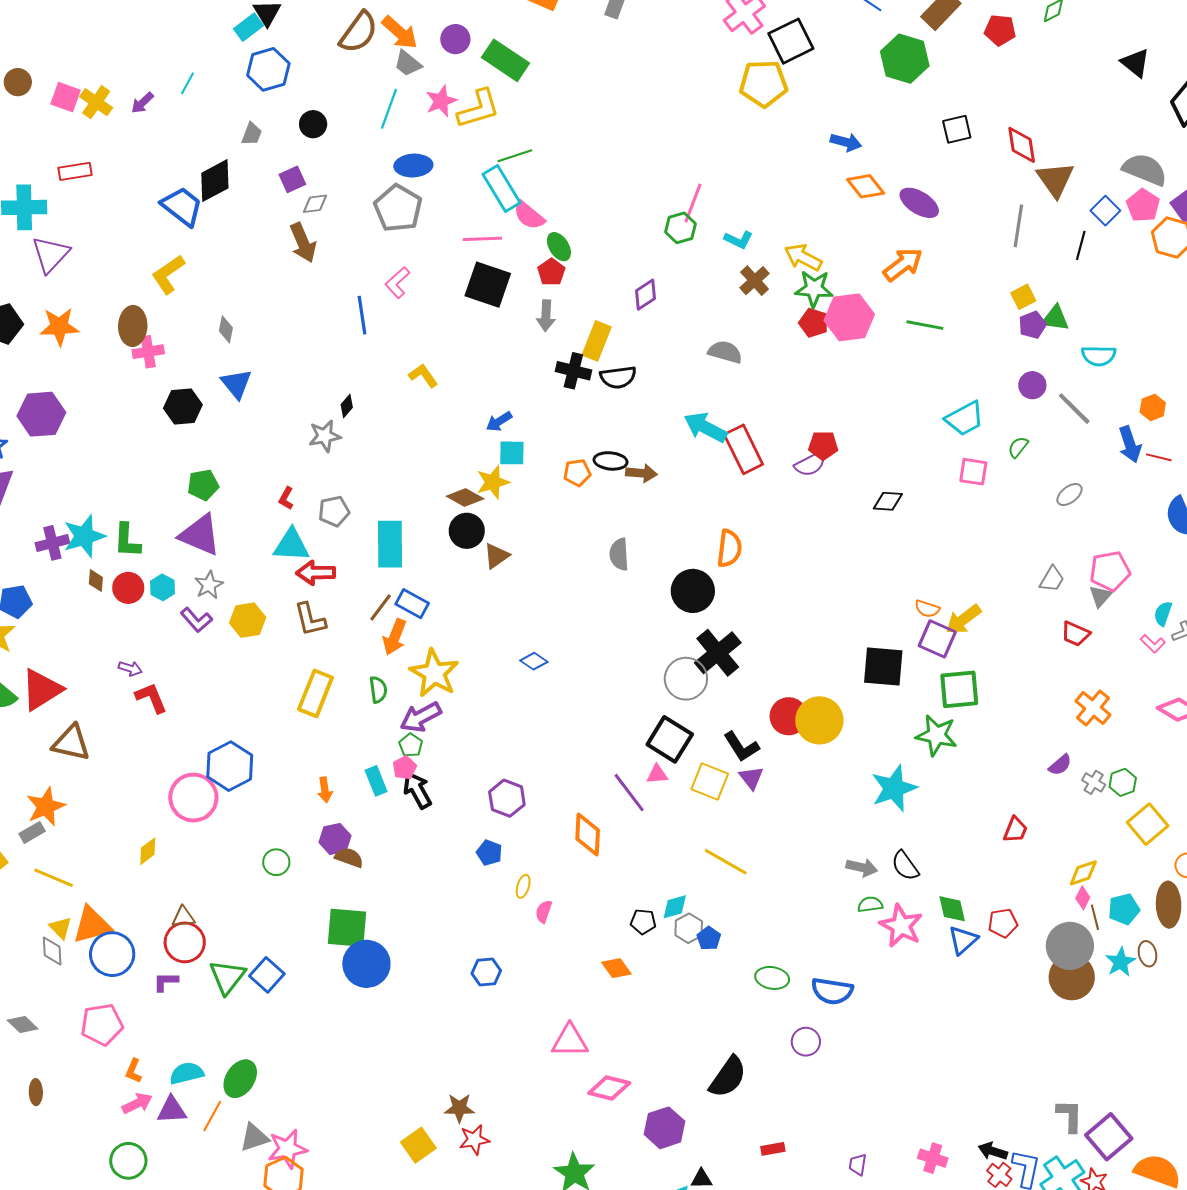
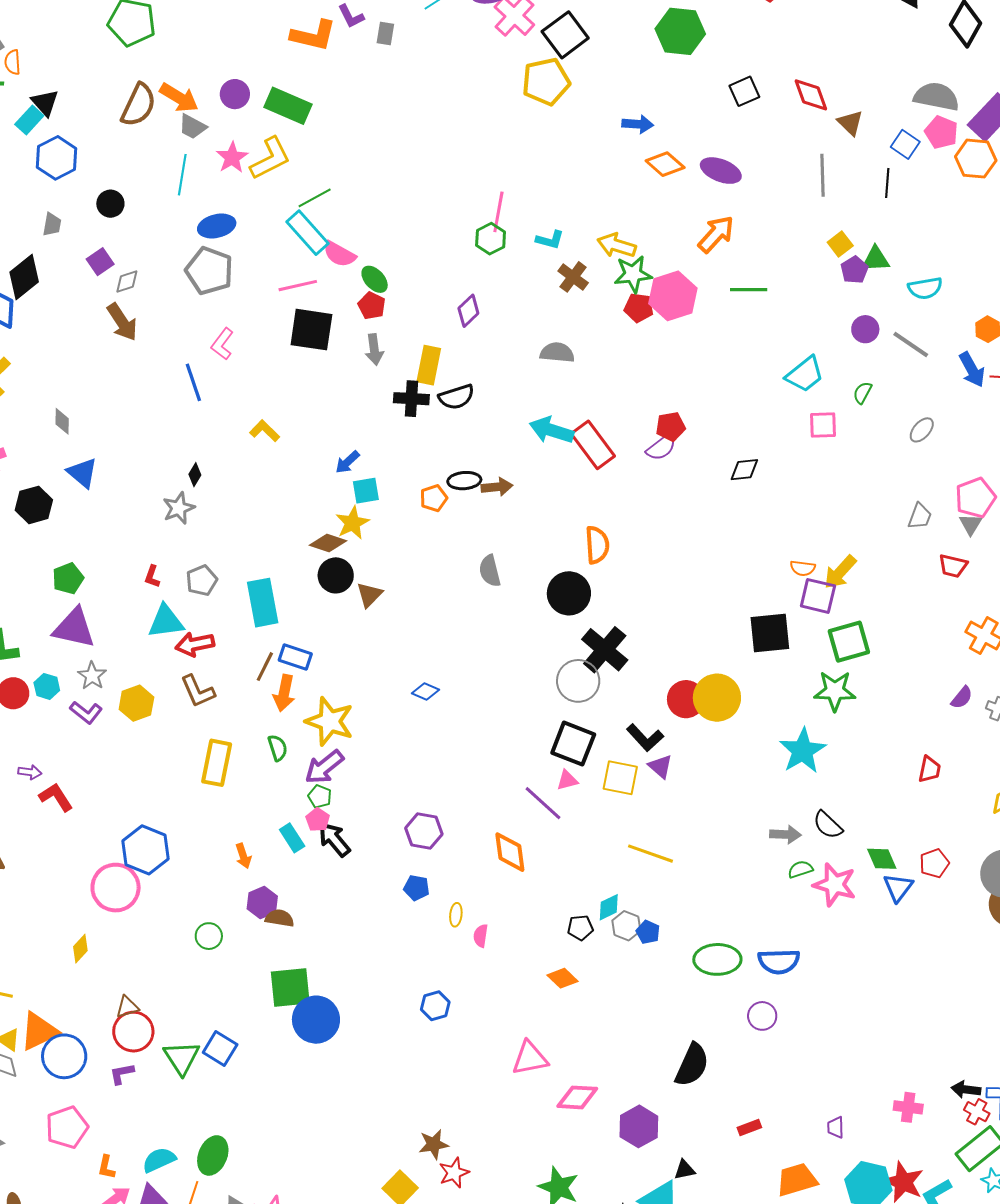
brown triangle: (1055, 179) -> (850, 123), size x0.7
green ellipse: (772, 978) -> (717, 959), size x1.4

